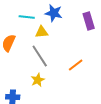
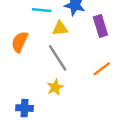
purple rectangle: (89, 21) -> (100, 26), moved

